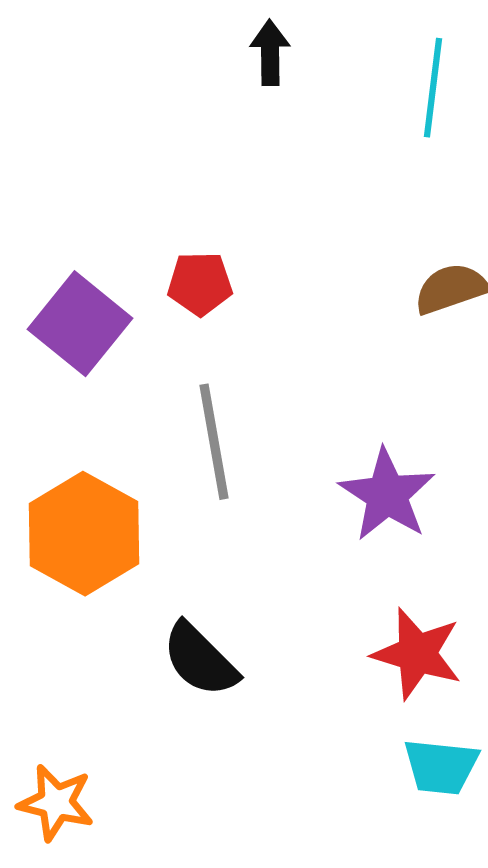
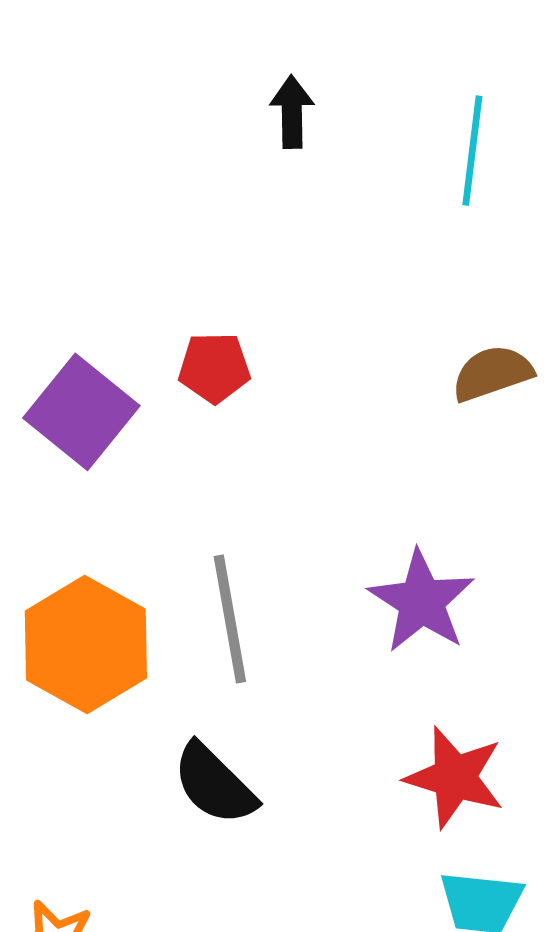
gray line: (214, 442) -> (230, 619), moved

